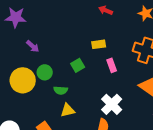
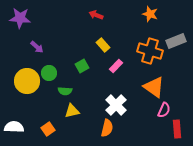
red arrow: (106, 10) -> (96, 15), moved
yellow rectangle: (99, 44) -> (103, 45), turned 56
pink rectangle: (112, 65) -> (116, 66), turned 64

